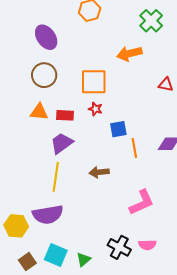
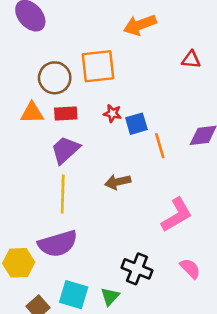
brown circle: (44, 75) -> (55, 78), moved
red star: (95, 109) -> (112, 113), moved
pink semicircle: (147, 245) -> (190, 268), turned -126
black cross: (119, 247) -> (137, 269), moved

